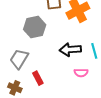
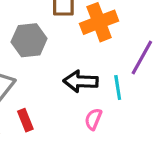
pink semicircle: (81, 73) -> (93, 119), turned 104

